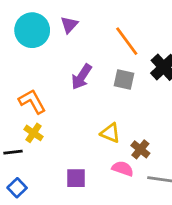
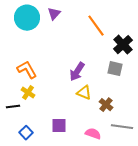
purple arrow: (82, 77) -> (77, 72), moved
gray square: (124, 80) -> (115, 69), moved
pink semicircle: (123, 169) -> (93, 134), moved
blue square: (17, 188) -> (26, 133), moved

